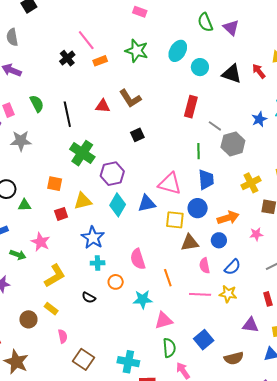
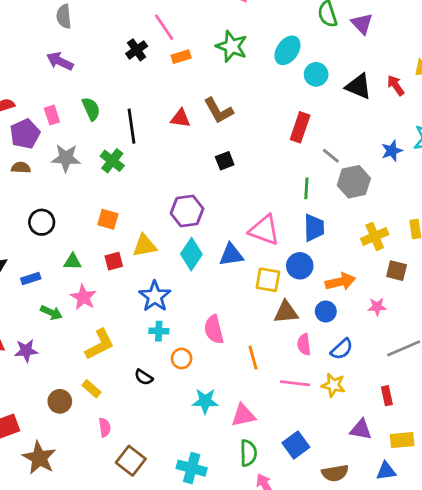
green cross: (82, 153) -> (112, 161), moved, size x0.7
green triangle: (24, 205) -> (73, 262), moved
cyan star: (143, 299) -> (205, 401), moved

